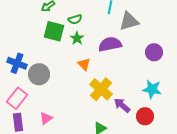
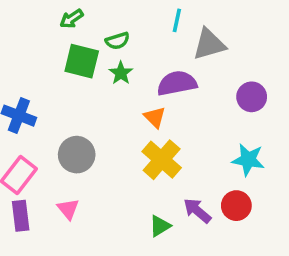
orange triangle: (84, 64) -> (155, 117), moved
gray circle: (39, 74) -> (77, 155), moved
purple arrow: (122, 105) -> (197, 211), moved
pink triangle: (46, 118) -> (68, 209), turned -32

